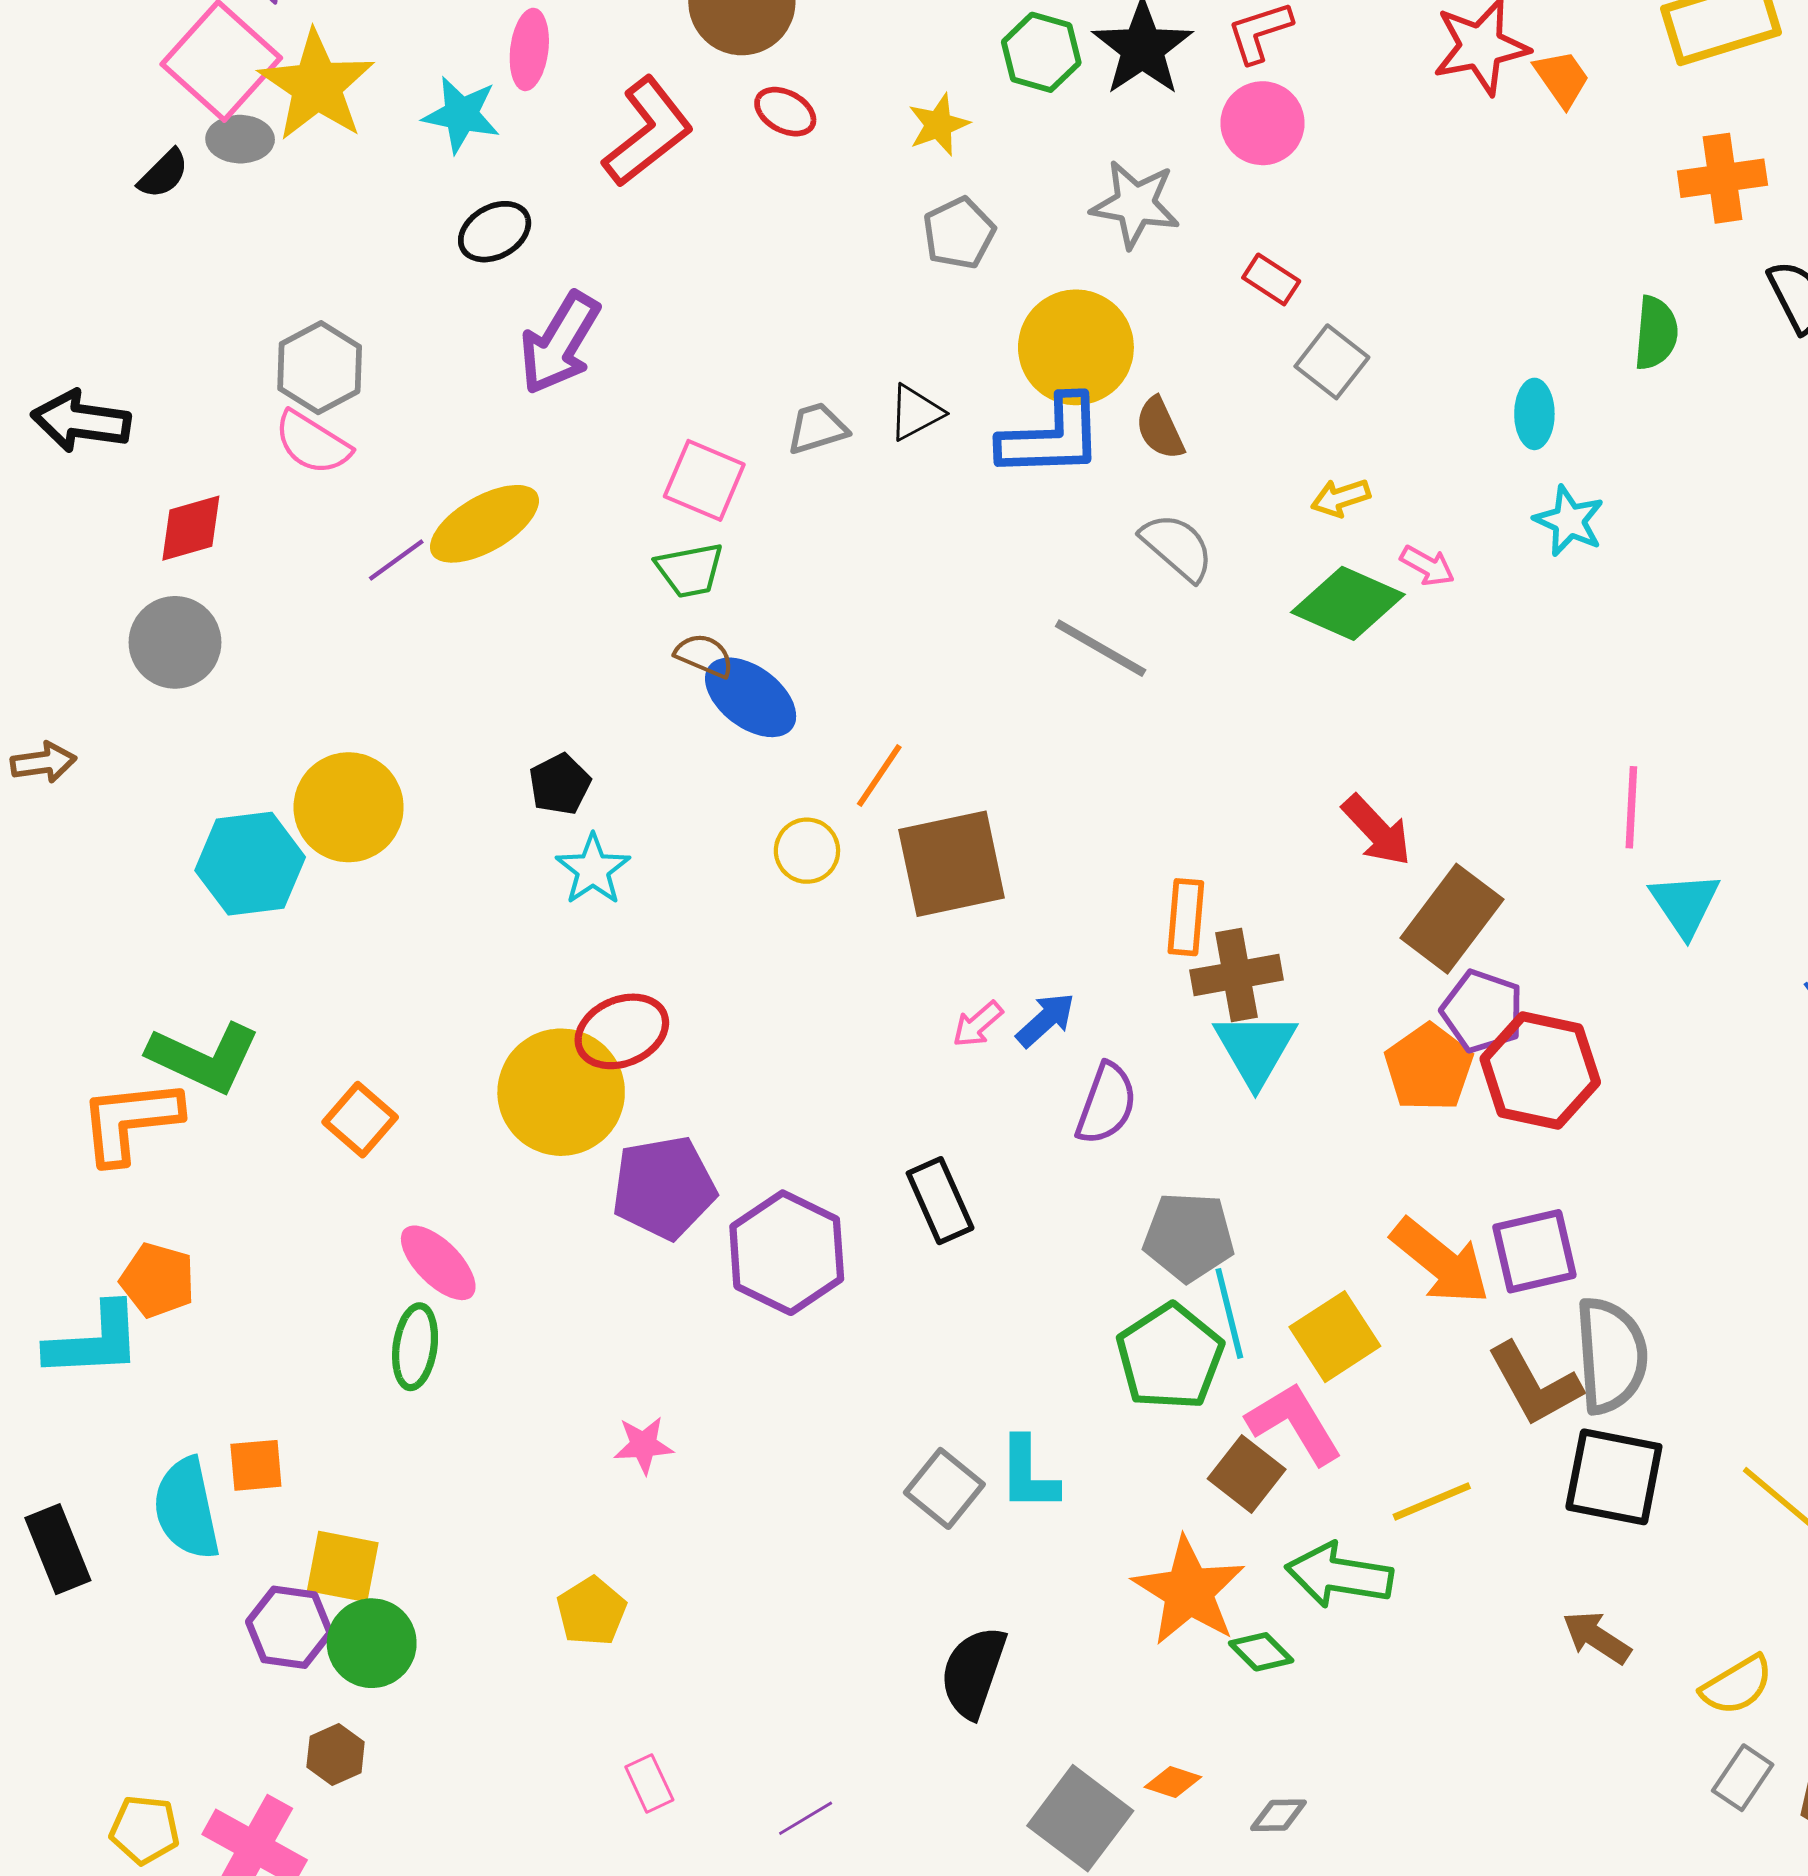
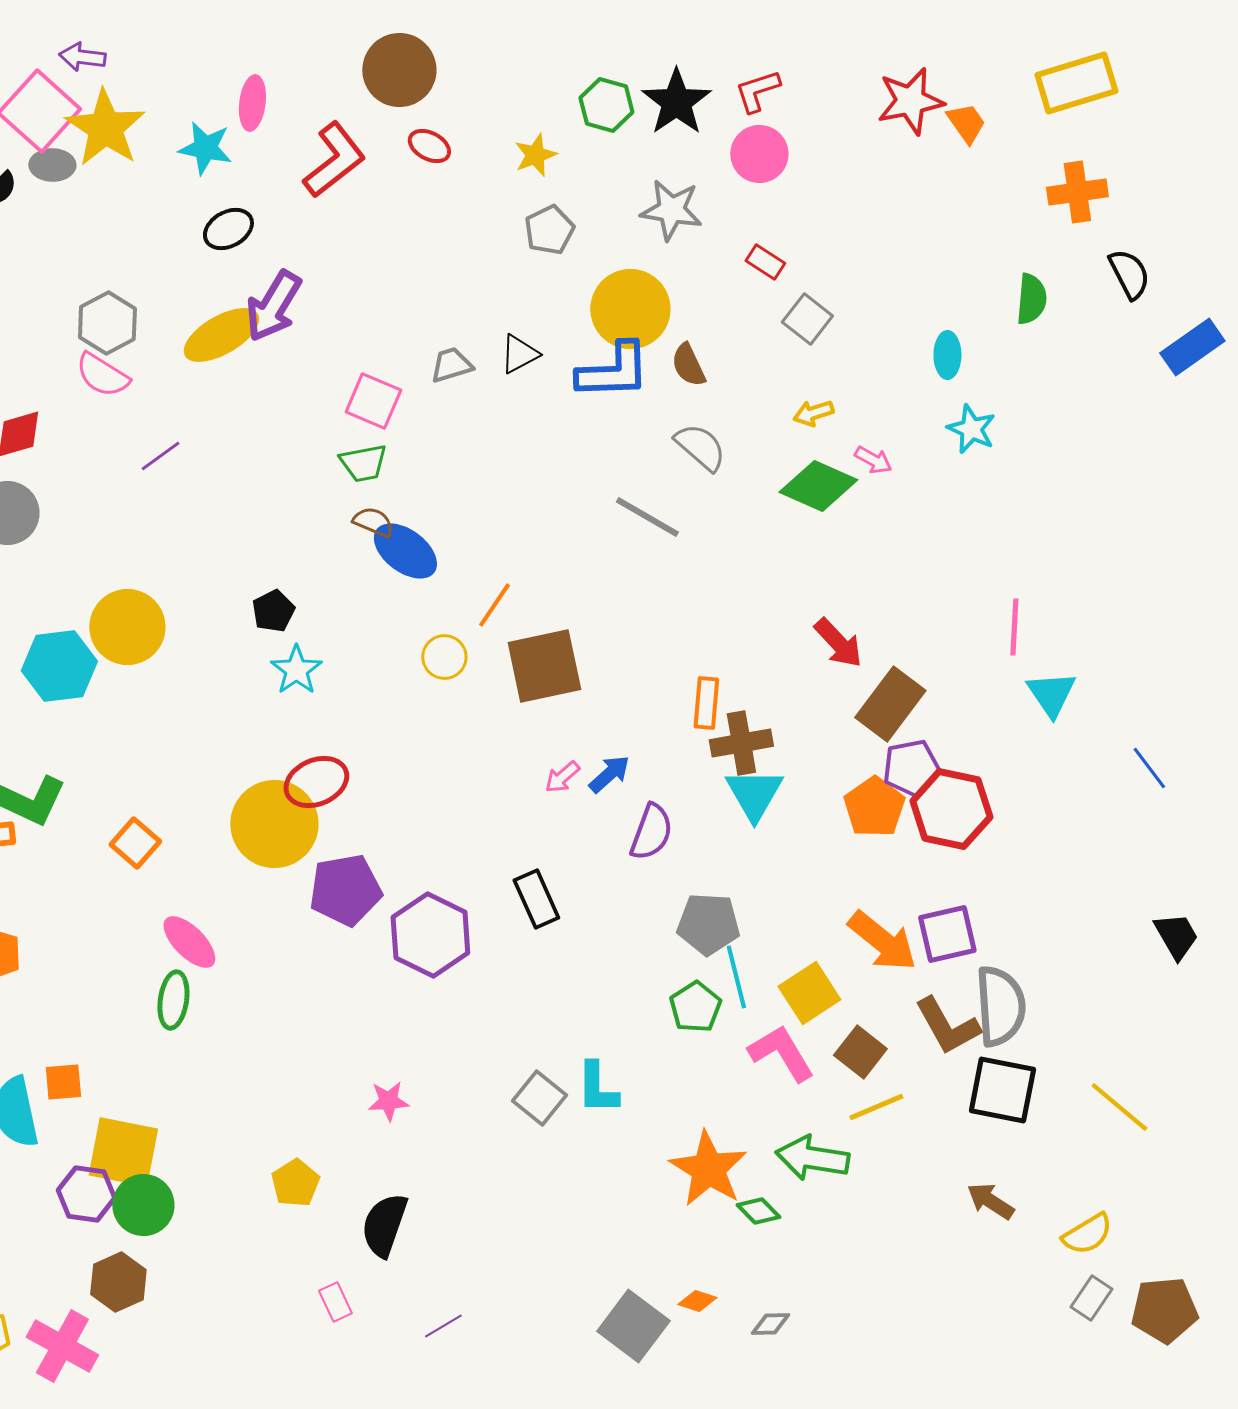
yellow ellipse: (484, 524) -> (221, 335), moved
purple pentagon: (1482, 1011) -> (911, 768), turned -30
green pentagon: (1170, 1357) -> (695, 1007), size x0.7
pink star: (644, 1445) -> (388, 1101), moved
brown square: (1247, 1474) -> (860, 1052), moved
yellow square: (343, 1567) -> (123, 1152), size x1.4
black semicircle: (973, 1672) -> (384, 1225), moved
brown hexagon: (336, 1755) -> (118, 1282), size x1.4

